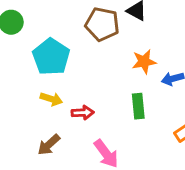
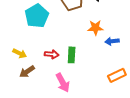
yellow arrow: (51, 99) -> (20, 53), moved
green rectangle: (138, 106) -> (72, 55), moved

